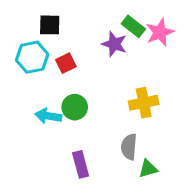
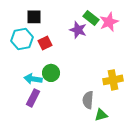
yellow cross: (144, 103) -> (113, 80), moved
purple rectangle: (81, 164) -> (33, 98), moved, turned 42

